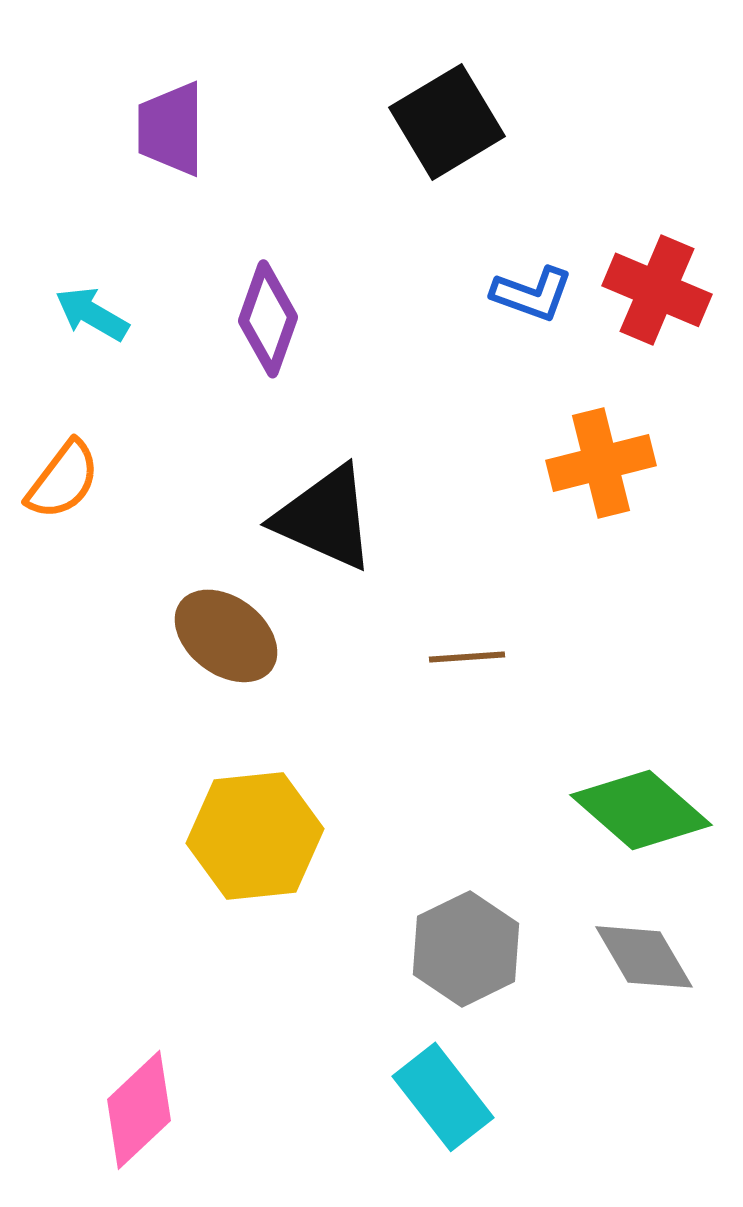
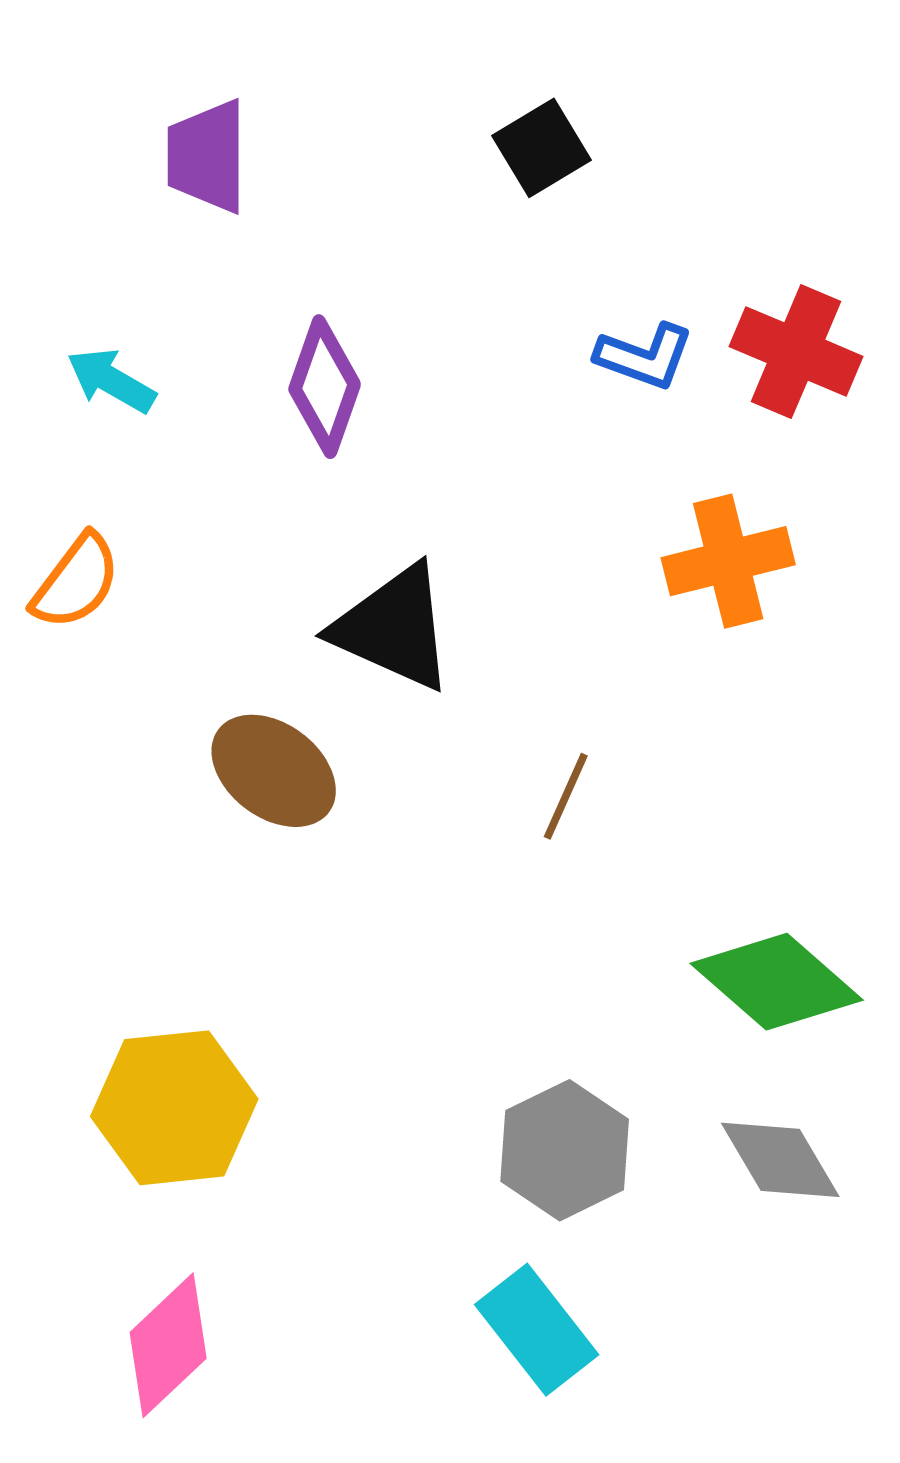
black square: (447, 122) -> (542, 148), size x0.7
brown line: (467, 657) -> (566, 796), turned -62
yellow hexagon: (255, 836) -> (174, 1108), moved

